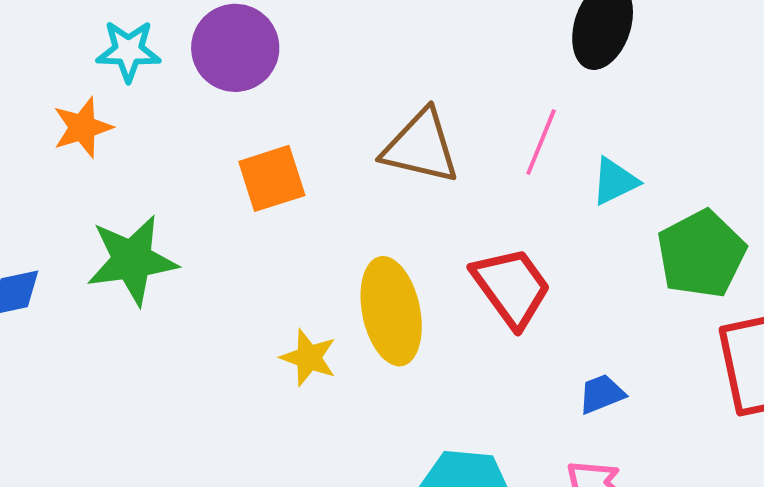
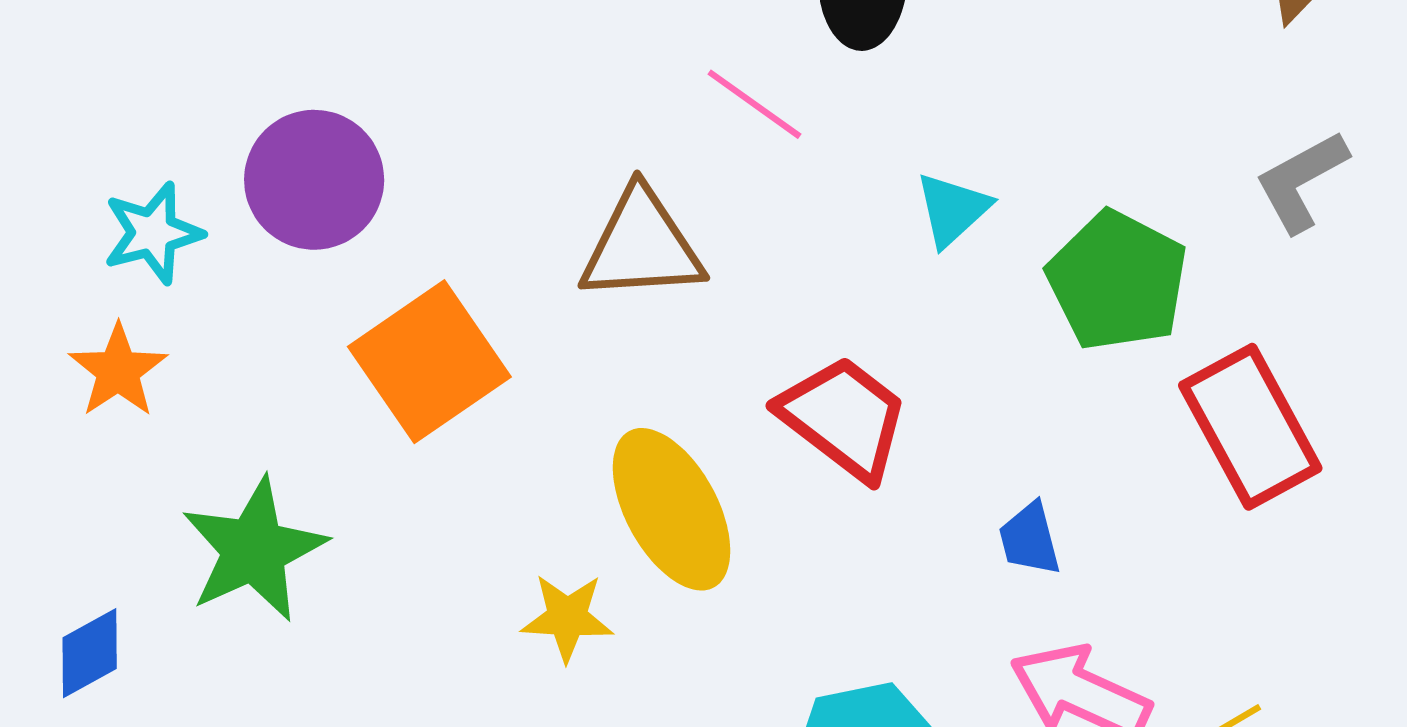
pink line: (541, 142) -> (754, 104), moved, turned -60
orange square: (272, 178) -> (429, 362), size x1.4
blue trapezoid: (602, 394) -> (1030, 539), turned -66

